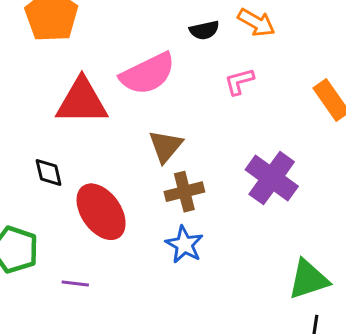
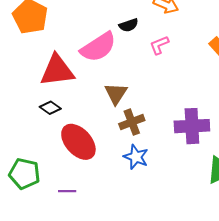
black semicircle: (204, 30) -> (129, 25), moved
black diamond: (49, 172) -> (50, 108), moved, turned -35
purple cross: (272, 178) -> (192, 126), moved, turned -32

